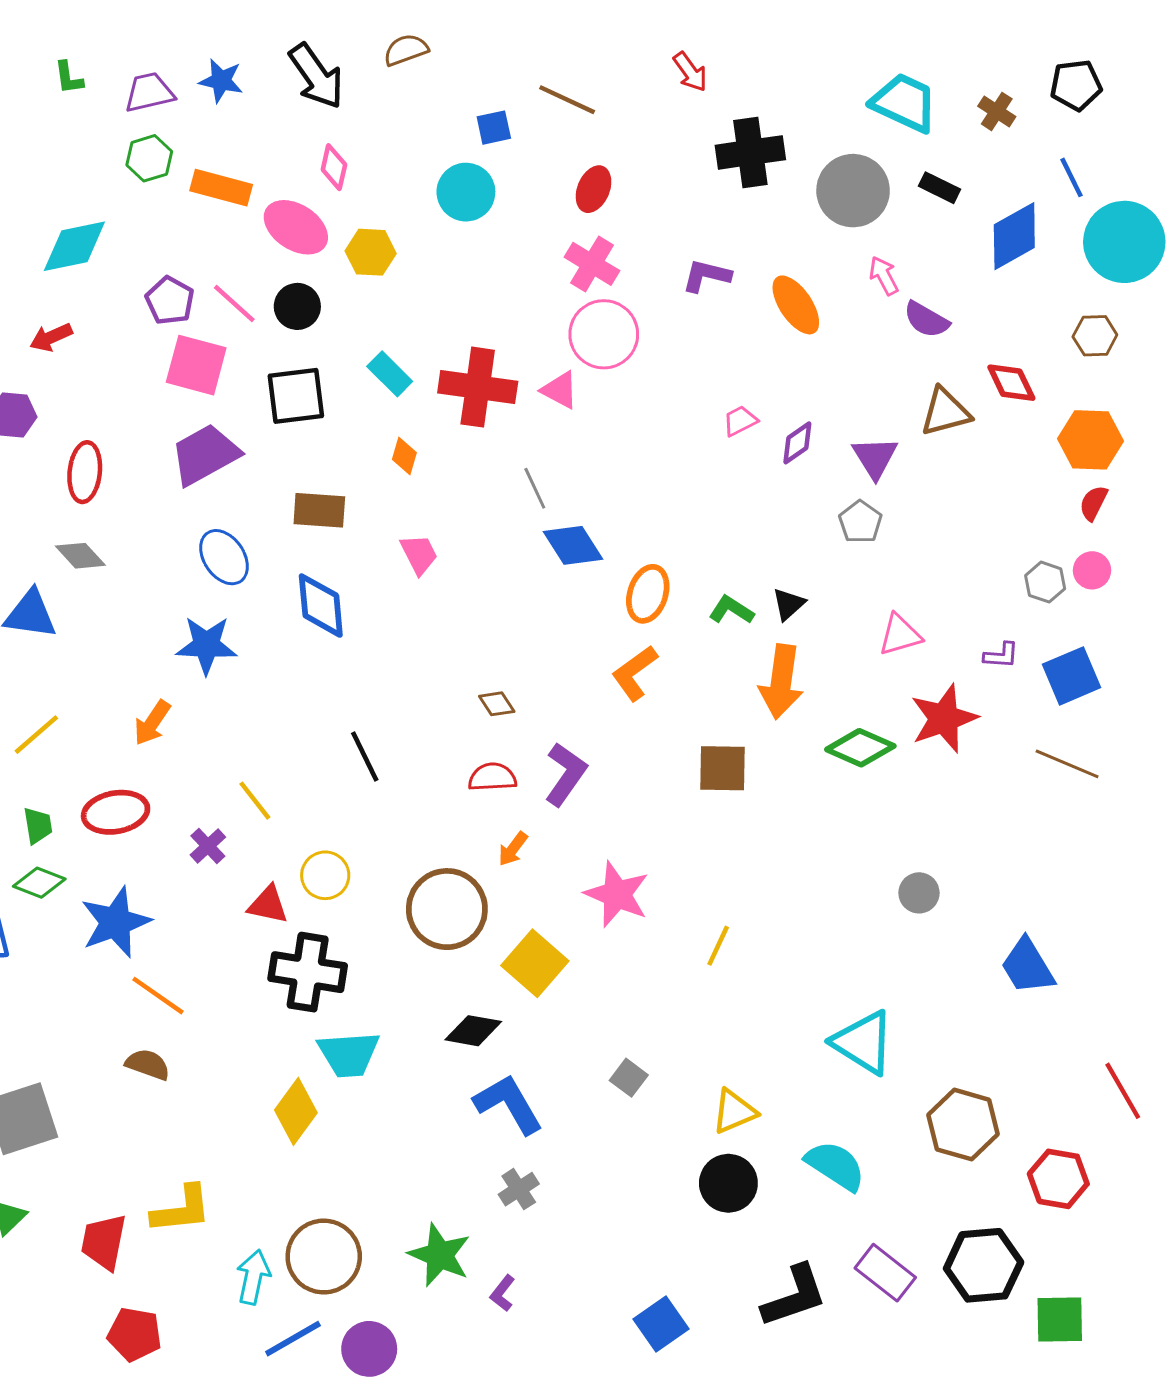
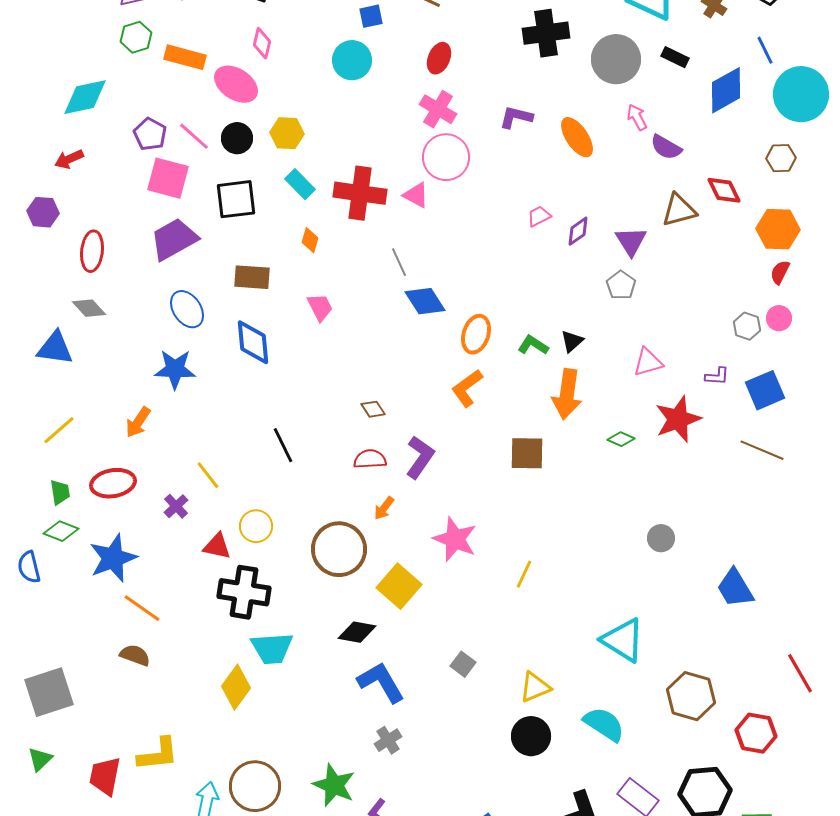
yellow hexagon: (371, 252) -> (287, 133), moved
green diamond: (860, 748) -> (621, 439), size x0.6

